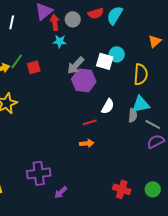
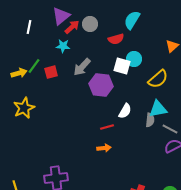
red semicircle: (96, 13) -> (116, 39), moved
red arrow: (55, 22) -> (72, 27), turned 56
cyan star: (60, 41) -> (63, 46), moved
gray arrow: (76, 65) -> (82, 67), moved
yellow semicircle: (141, 74) -> (158, 79), turned 45

